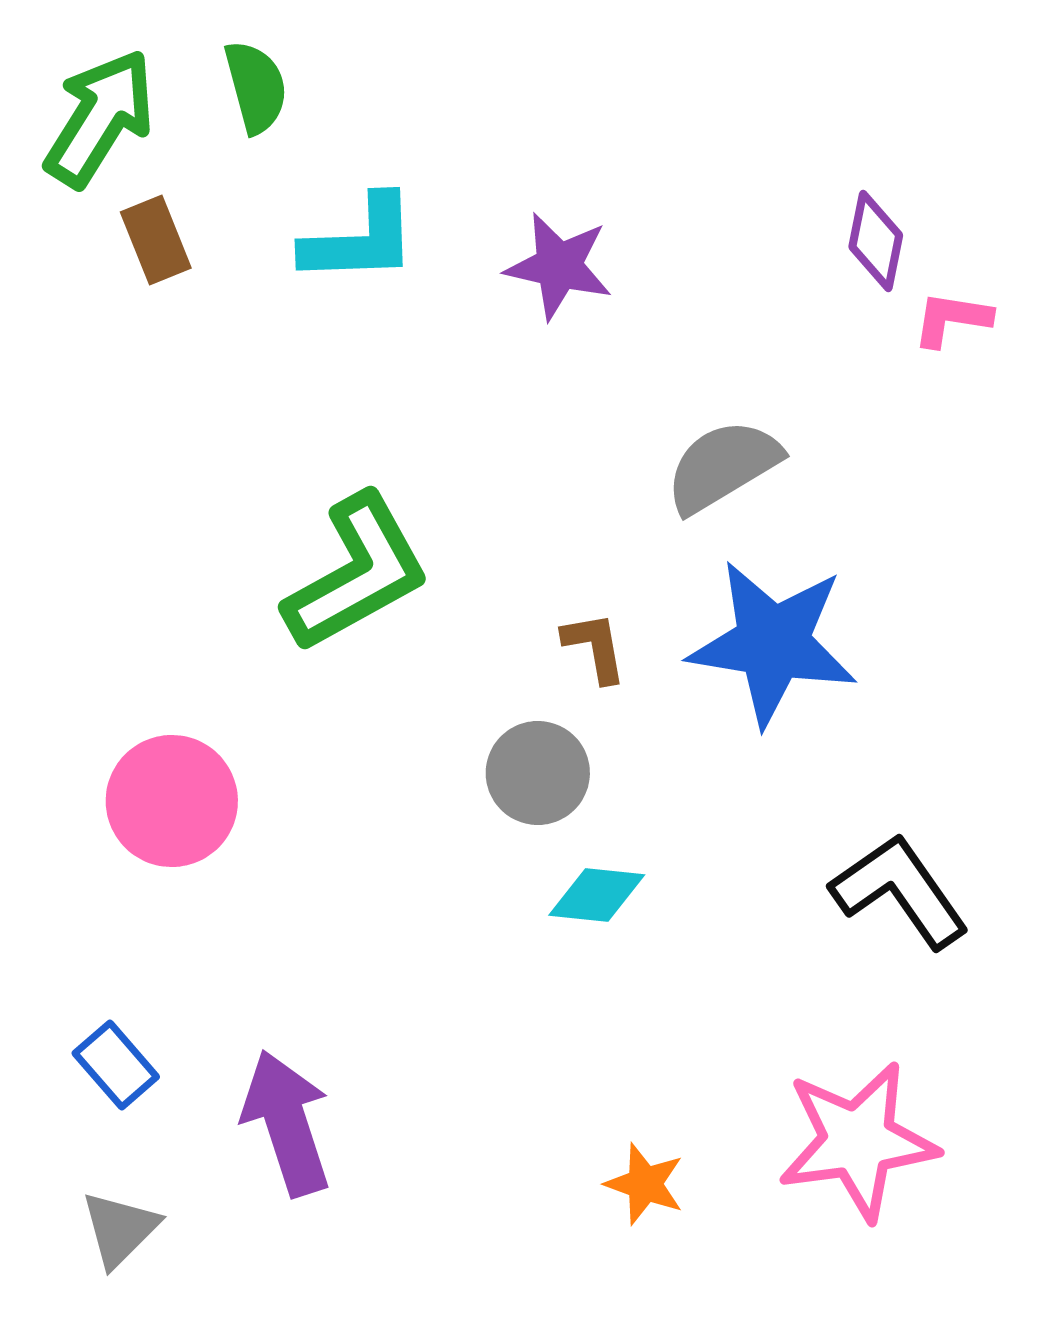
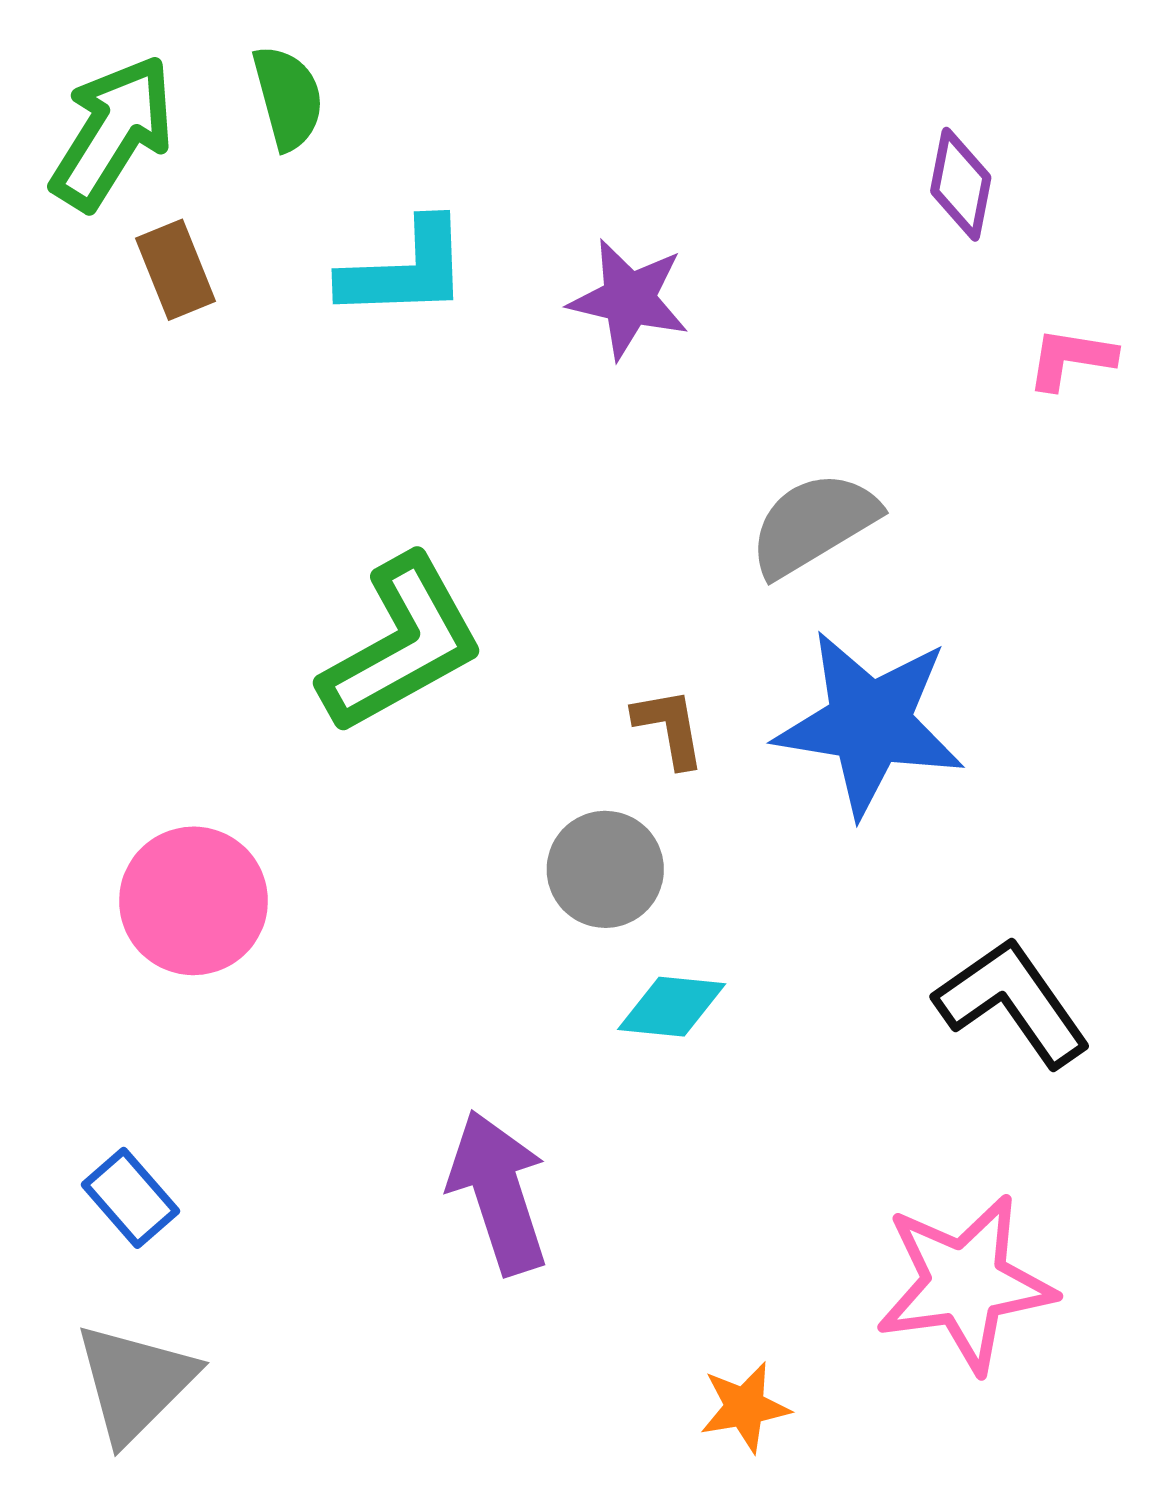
purple diamond: (876, 241) -> (961, 184), moved
purple arrow: (287, 1123) -> (498, 1192), moved
orange star: (645, 1184) -> (745, 1407), moved, turned -30
gray triangle: (120, 1229) -> (135, 1382), size x1.4

